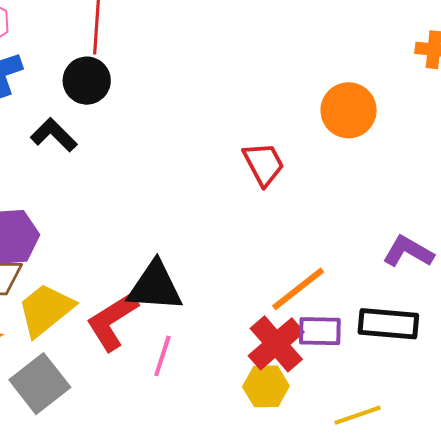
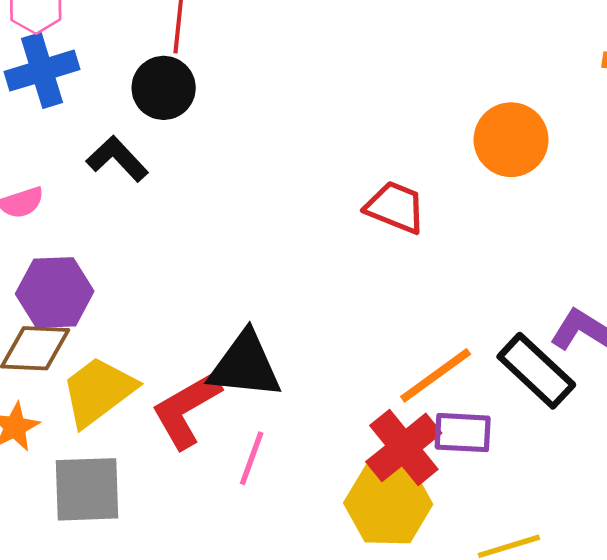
red trapezoid: (264, 164) -> (395, 207), turned -42
black rectangle: (388, 324) -> (536, 371), moved, turned 36
gray square: (40, 384) -> (87, 489), turned 34
yellow hexagon: (266, 386) -> (388, 504), size x1.4

